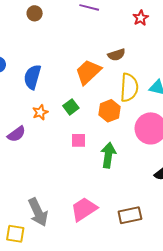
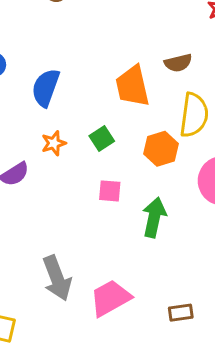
orange trapezoid: (88, 72) -> (132, 86), turned -64
gray arrow: (38, 212) -> (57, 278), moved
brown rectangle: (130, 215) -> (181, 313), size x0.7

